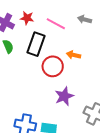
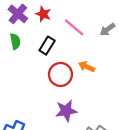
gray arrow: (85, 19) -> (107, 29), turned -64
black rectangle: (36, 44) -> (47, 46), size x0.7

